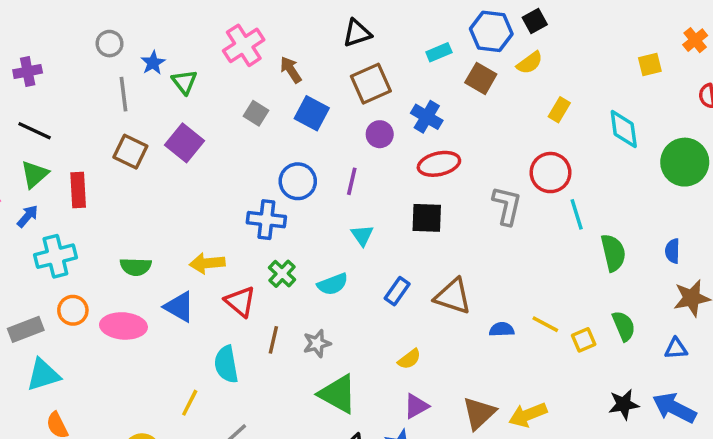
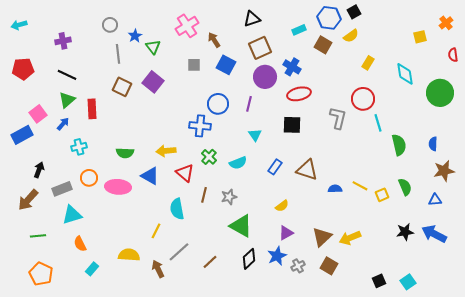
gray square: (256, 113) -> (194, 65), turned -32
purple circle: (380, 134) -> (265, 77), size x1.5
cyan cross: (55, 256) -> (79, 147), size x0.7

